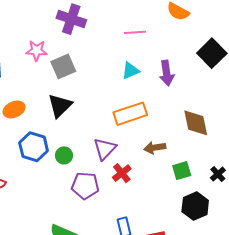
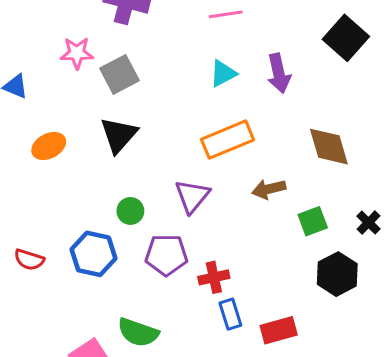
blue hexagon: (34, 147) -> (94, 254), moved
red cross: (122, 173) -> (214, 277), moved, turned 30

